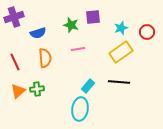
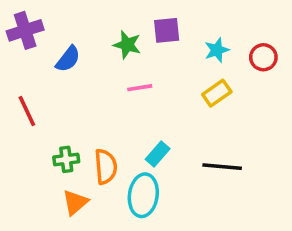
blue semicircle: (38, 33) -> (68, 59), turned -35
yellow rectangle: (121, 52) -> (217, 93), size x0.7
orange semicircle: (45, 58) -> (106, 167), moved
black line: (119, 82) -> (222, 167), moved
orange triangle: (18, 91) -> (75, 202), moved

